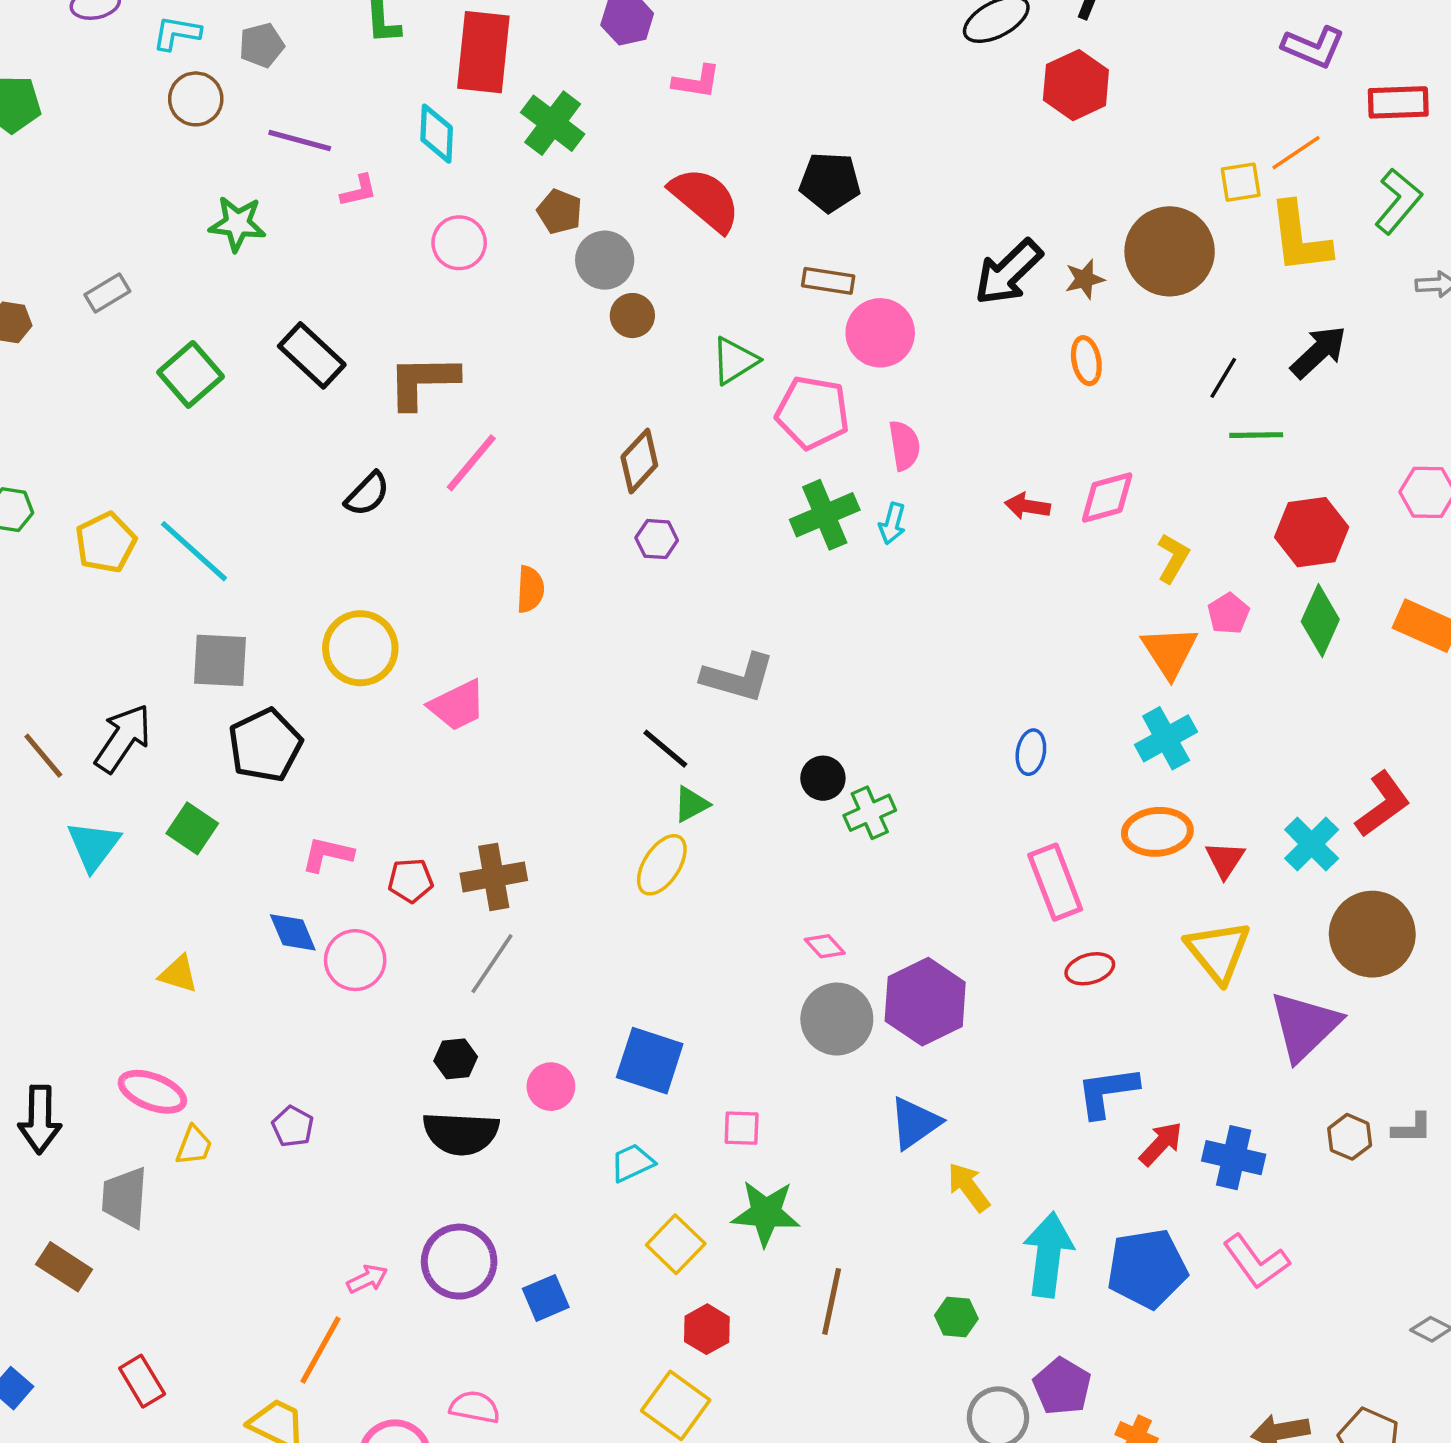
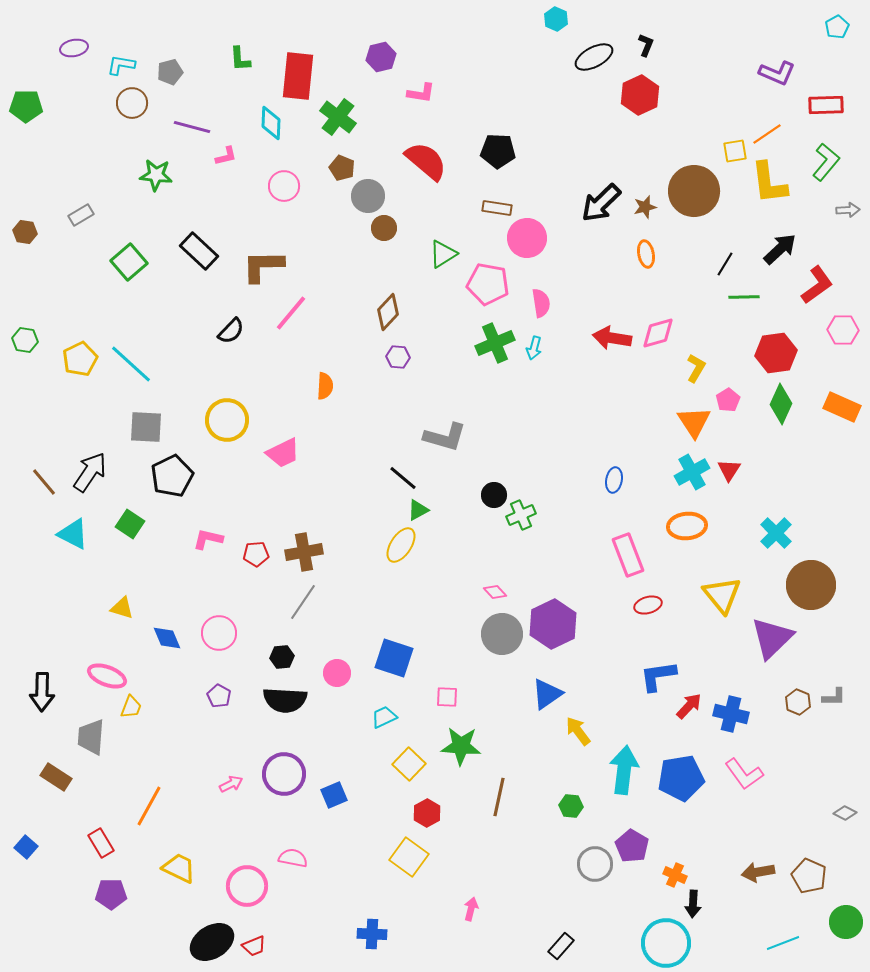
red arrow: (1027, 506) -> (612, 338), size x1.5
red L-shape: (1383, 804) -> (817, 285), moved
cyan triangle: (94, 846) -> (73, 534), turned -40
red triangle: (1225, 860) -> (729, 470), moved
blue diamond: (293, 932) -> (167, 638), moved
pink circle: (355, 960) -> (219, 633), moved
purple pentagon: (293, 1126) -> (219, 696), moved
orange line: (320, 1350) -> (149, 806), moved

